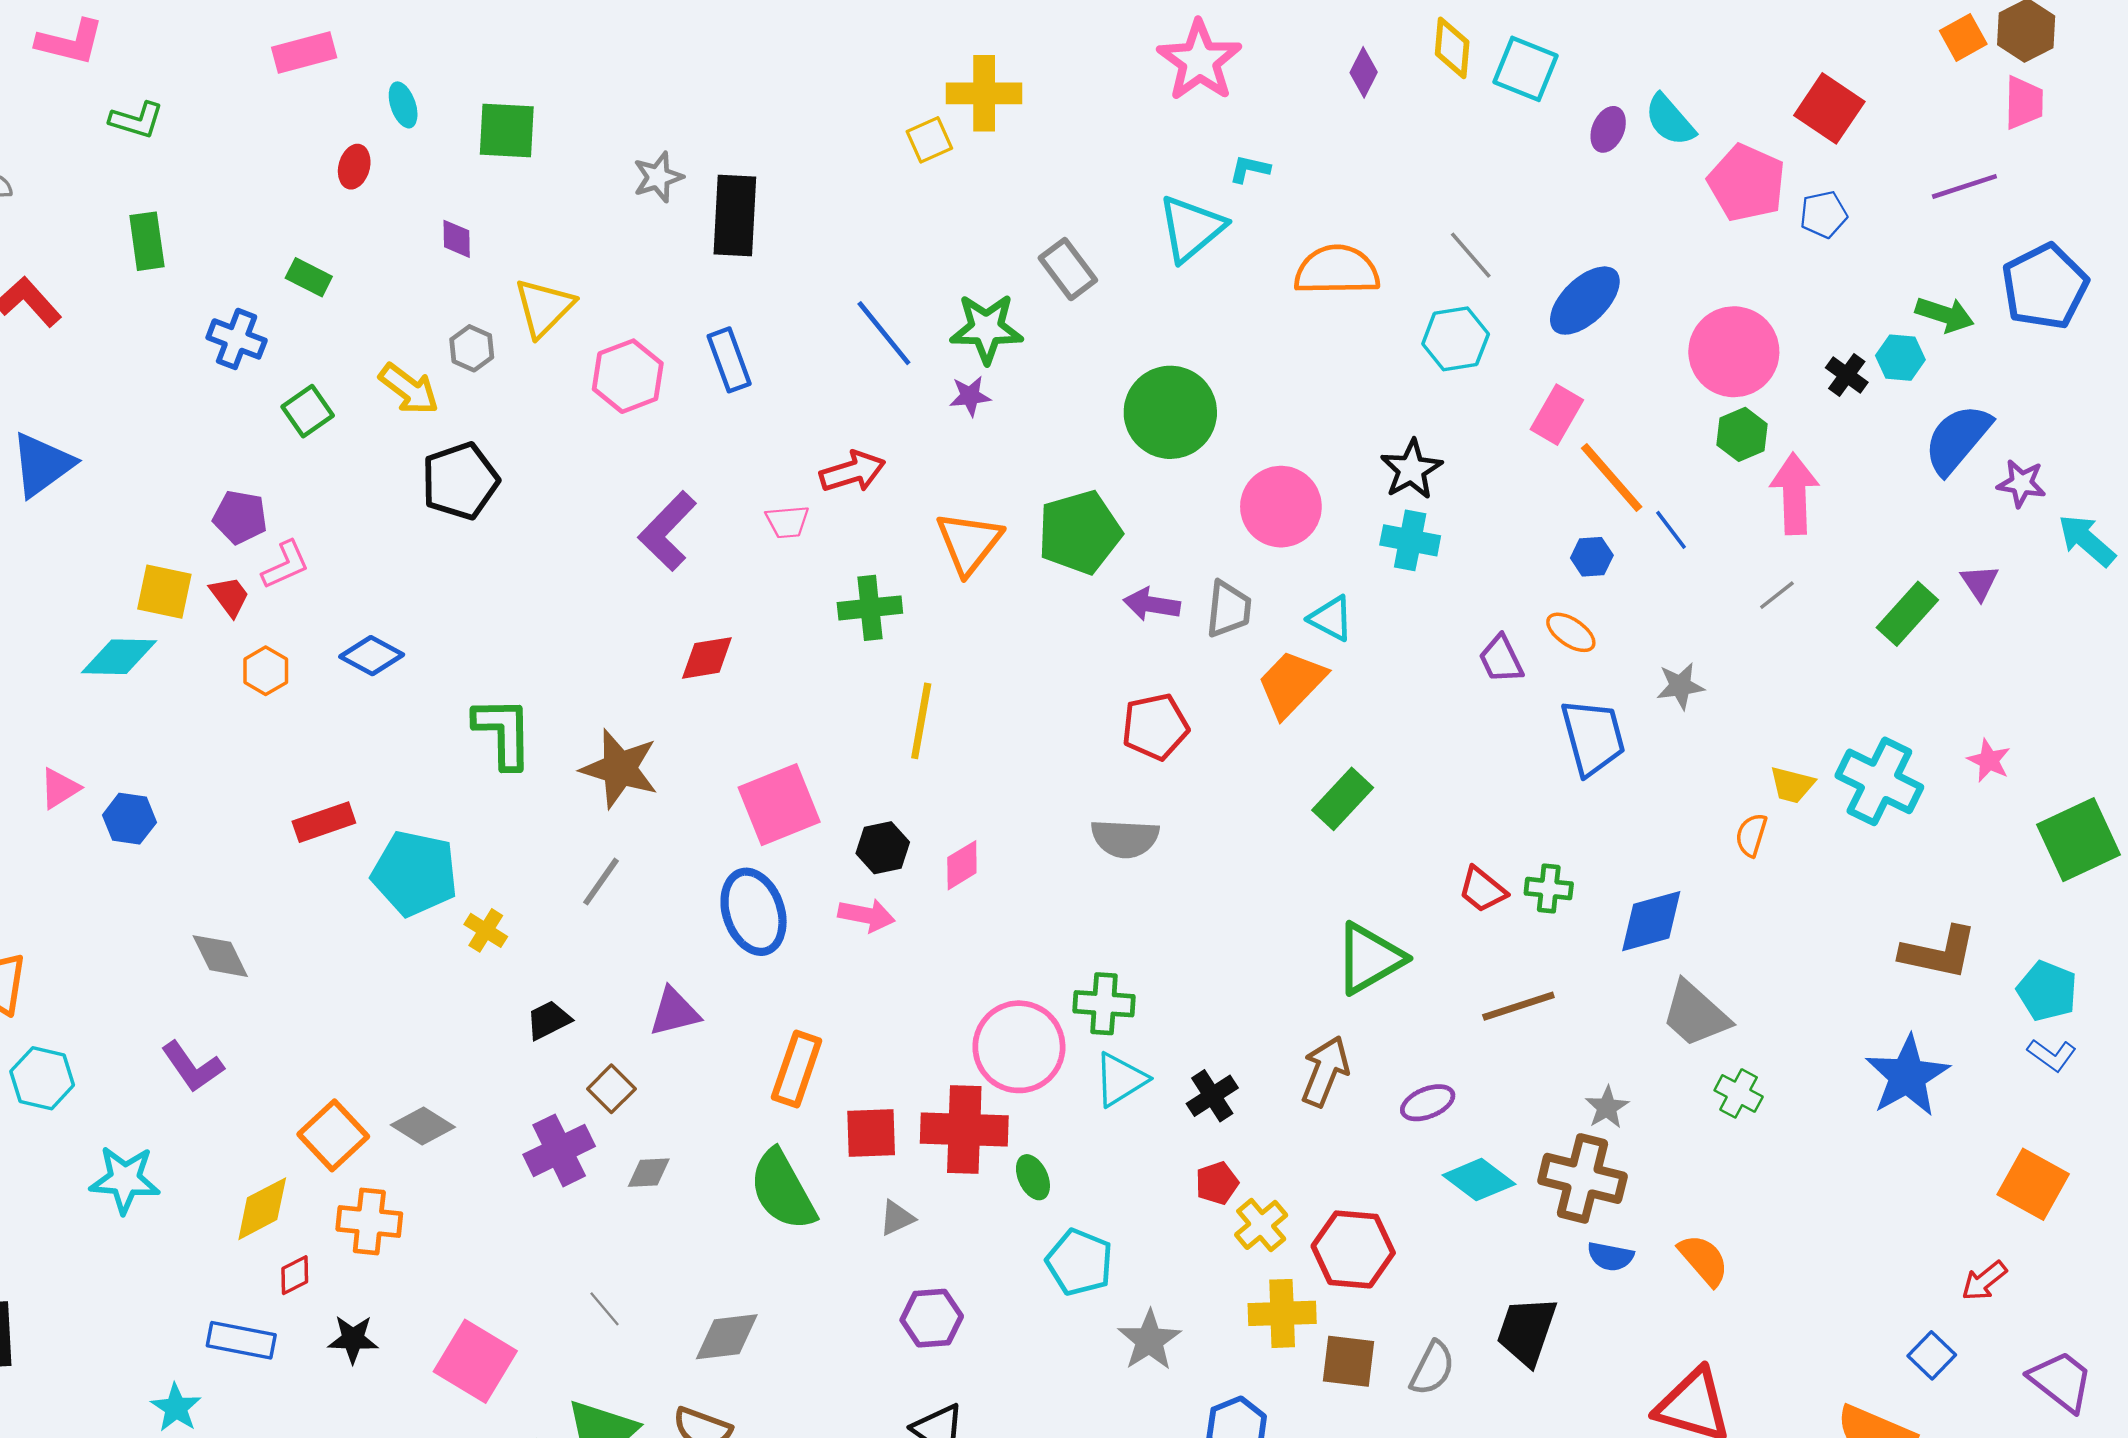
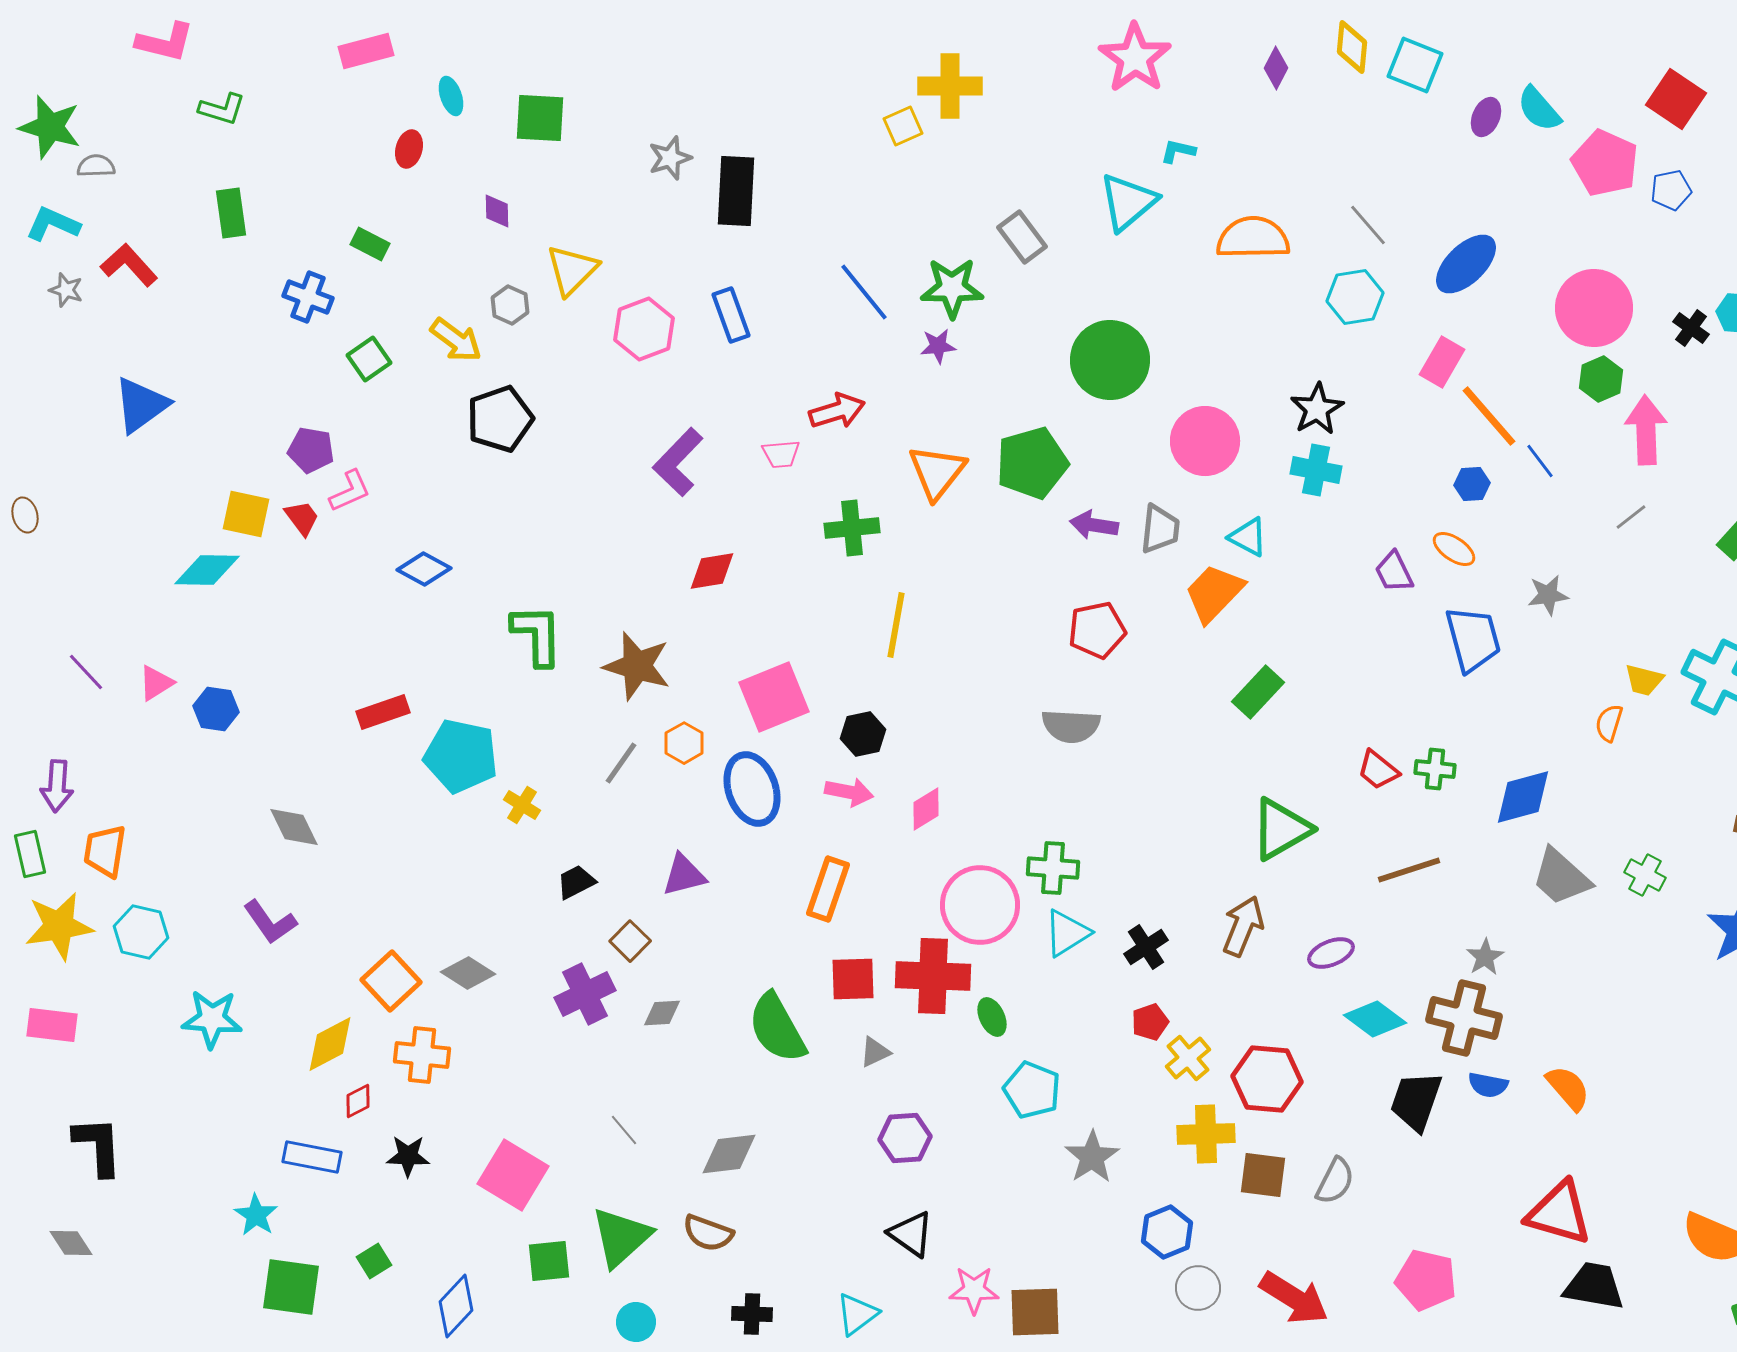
orange hexagon: (266, 671) -> (684, 743), moved
pink diamond: (962, 865) -> (926, 809), moved
orange rectangle: (797, 1069) -> (828, 889), moved
green cross: (1739, 1093) -> (1645, 875), moved
black trapezoid: (1527, 1331) -> (1416, 1101), moved

